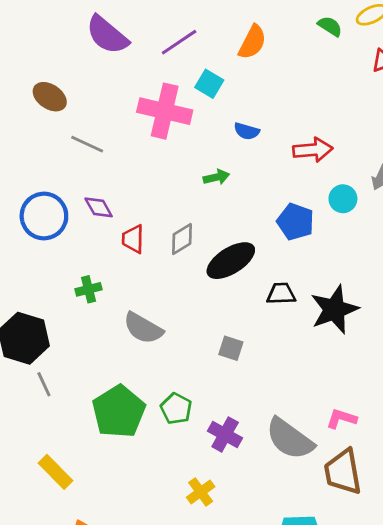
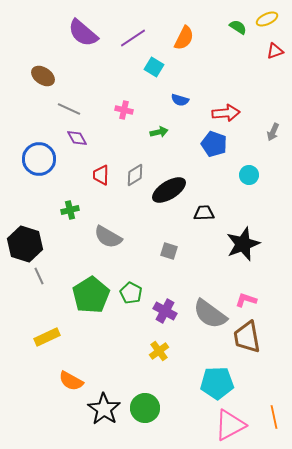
pink cross: (165, 111) -> (124, 110), moved, size x0.5
cyan circle: (343, 199) -> (249, 175), moved
purple diamond: (99, 207) -> (77, 138), moved
blue pentagon: (295, 222) -> (214, 144), moved
black star: (334, 309) -> (243, 244), moved
yellow rectangle: (55, 472) -> (47, 337), turned -70
yellow cross: (201, 492) -> (159, 351), moved

